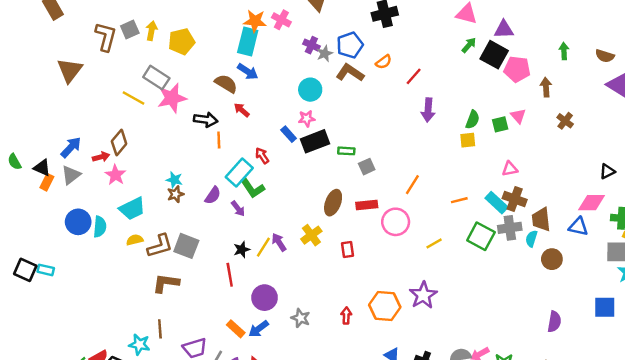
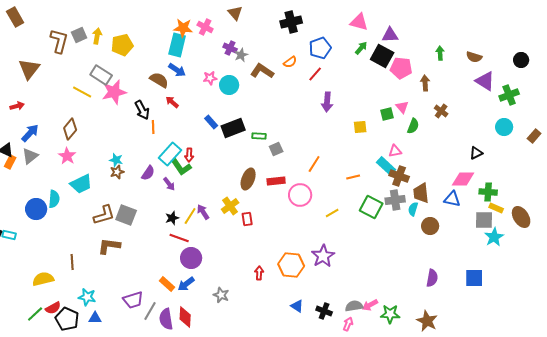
blue pentagon: (350, 45) -> (320, 48), moved
pink star: (307, 118) -> (210, 78), moved
black arrow: (206, 120) -> (142, 110), turned 54
green semicircle: (473, 120) -> (413, 126), moved
red arrow: (262, 156) -> (189, 155), moved, turned -144
red arrow: (101, 157) -> (17, 106), moved
cyan rectangle: (497, 203) -> (386, 166), moved
blue circle: (78, 222) -> (36, 209), moved
yellow semicircle: (135, 240) -> (43, 279), moved, size x1.5
red rectangle: (347, 249) -> (247, 219), moved
red line: (230, 275) -> (179, 238), moved, turned -60
blue square: (605, 307) -> (474, 278), moved
gray star: (301, 318) -> (221, 295), moved
brown line: (160, 329) -> (72, 262), moved

